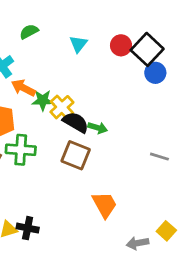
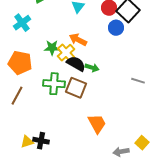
blue circle: (155, 73) -> (116, 28), moved
orange arrow: (23, 88) -> (78, 40), moved
green cross: (21, 150) -> (54, 84), moved
gray line: (159, 157) -> (138, 81), moved

